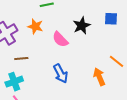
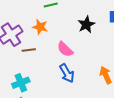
pink semicircle: (60, 39) -> (65, 49), moved
brown line: (21, 58) -> (29, 50), moved

